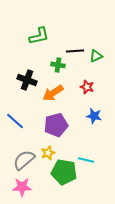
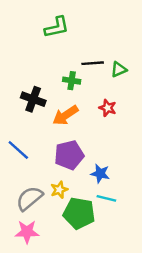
green L-shape: (39, 36) -> (57, 27), moved
blue star: (94, 116) -> (100, 174), moved

